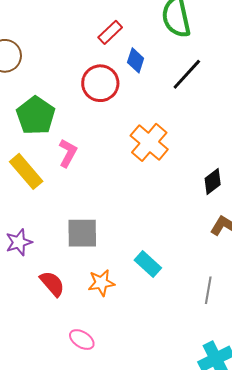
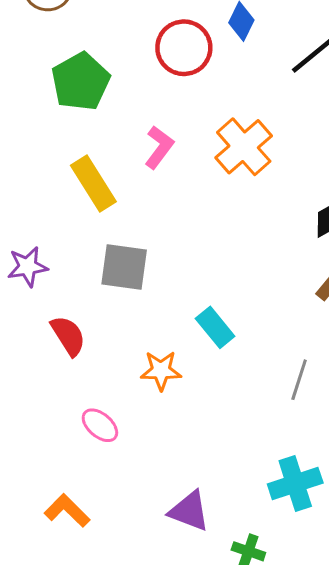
pink L-shape: (68, 153) -> (159, 147), moved
yellow rectangle: (26, 171) -> (93, 184), moved
orange star: (101, 283) -> (161, 370), moved

